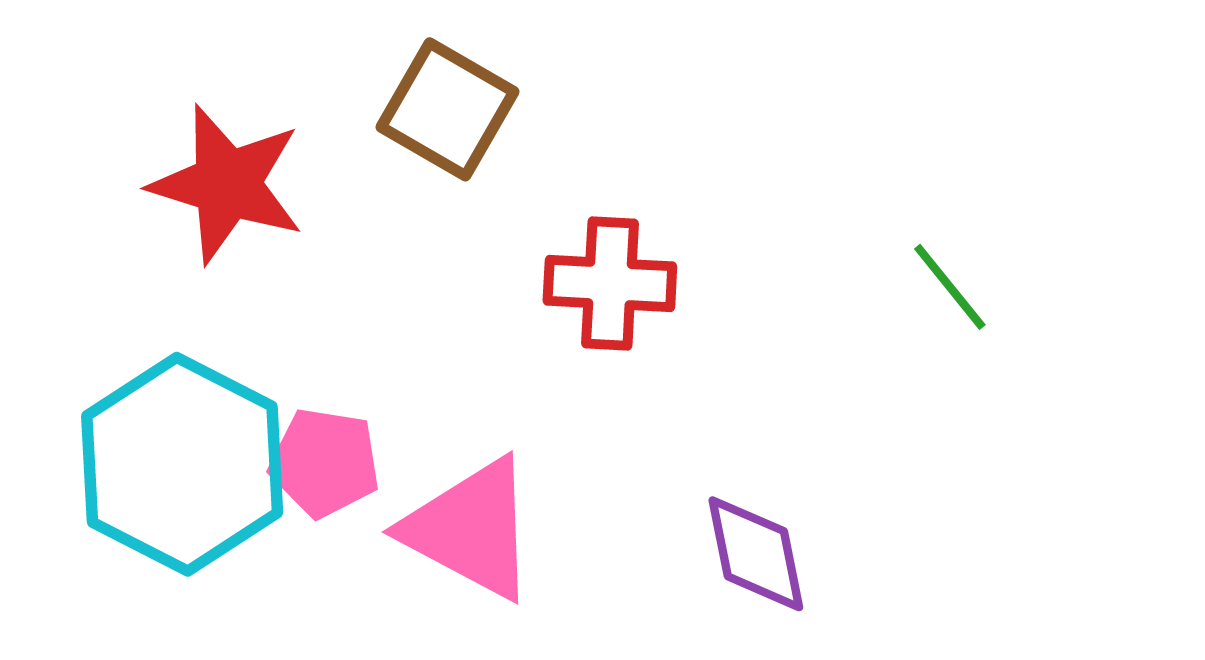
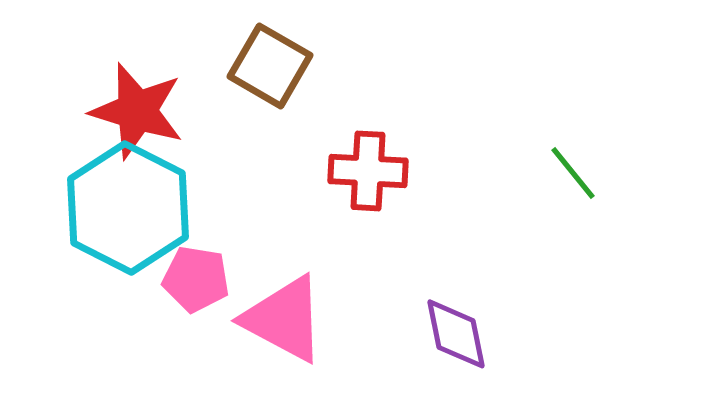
cyan hexagon: (182, 464) -> (128, 208), moved

